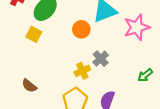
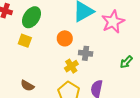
orange circle: (81, 29) -> (65, 38), moved
gray cross: (101, 59) -> (86, 53), turned -32

